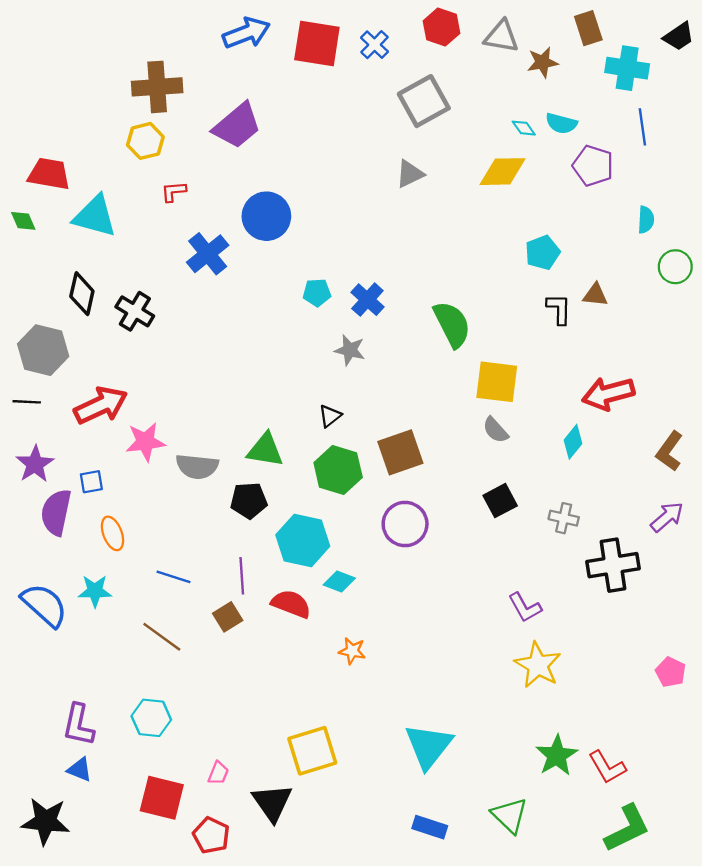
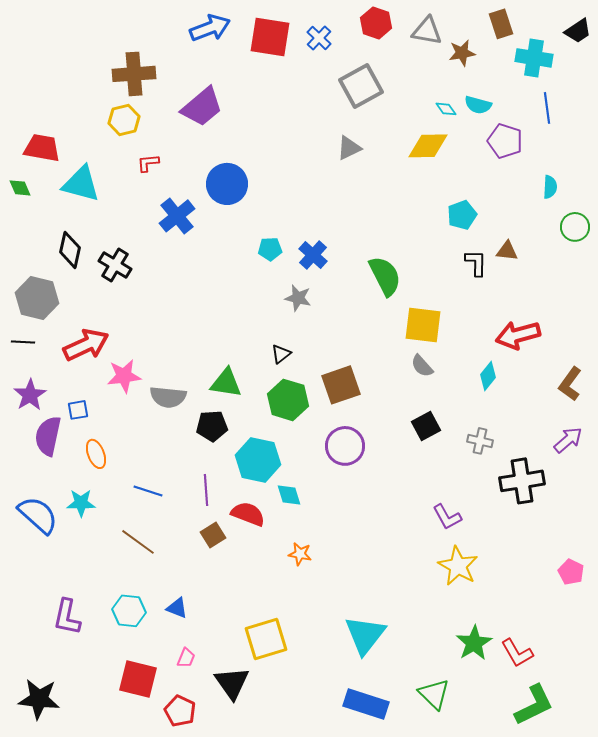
cyan diamond: (339, 582) -> (289, 495), turned 52
brown square: (228, 617) -> (213, 535), moved
blue triangle: (80, 770) -> (177, 608), moved
blue rectangle: (430, 827) -> (366, 704), size x1.5

